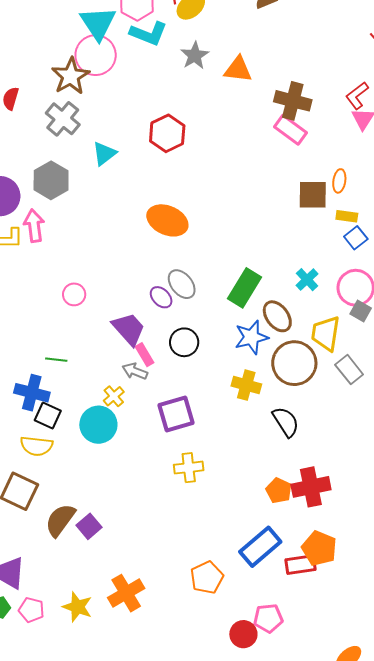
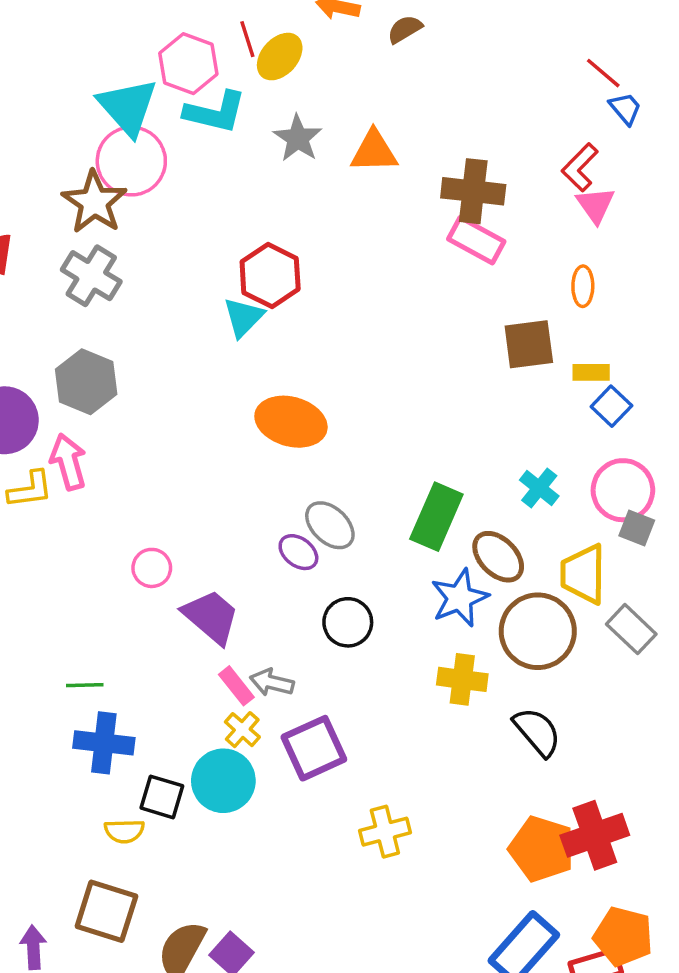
cyan triangle: (104, 154) -> (243, 317), moved
orange ellipse: (339, 181) -> (583, 286), moved
purple trapezoid: (129, 329) -> (211, 617), moved
pink rectangle: (145, 355) -> (236, 686), moved
green line: (56, 360) -> (85, 685), moved
purple square: (176, 414) -> (314, 748), moved
black square: (48, 415) -> (162, 797), moved
yellow semicircle: (36, 446) -> (124, 831), size x0.7
orange pentagon: (279, 491) -> (542, 849), size x1.5

